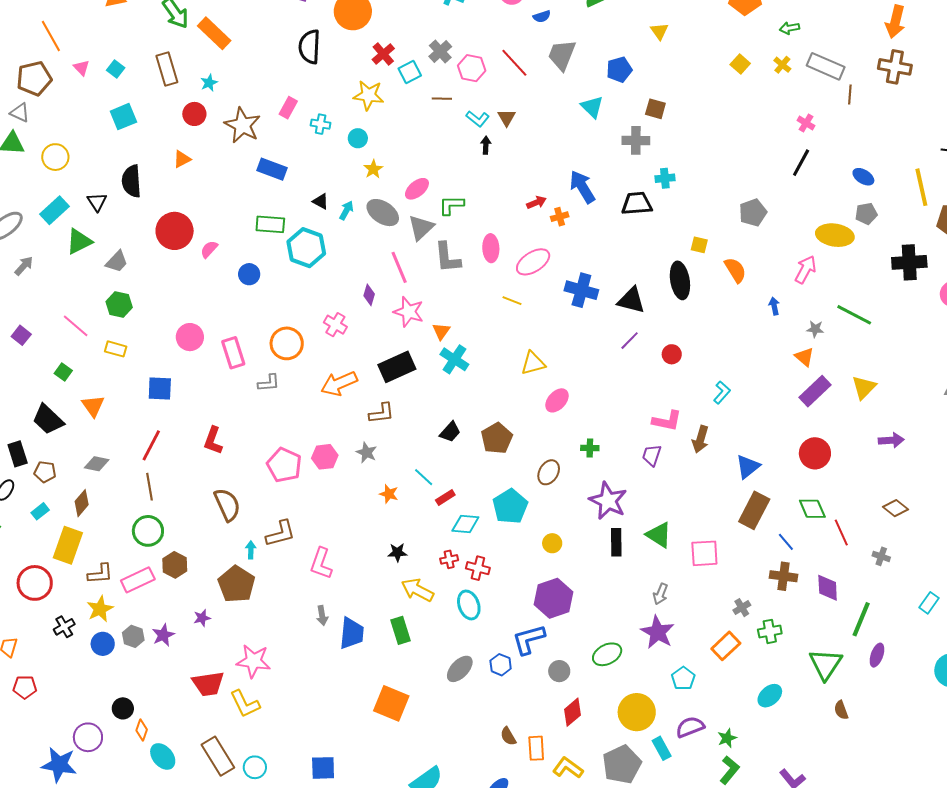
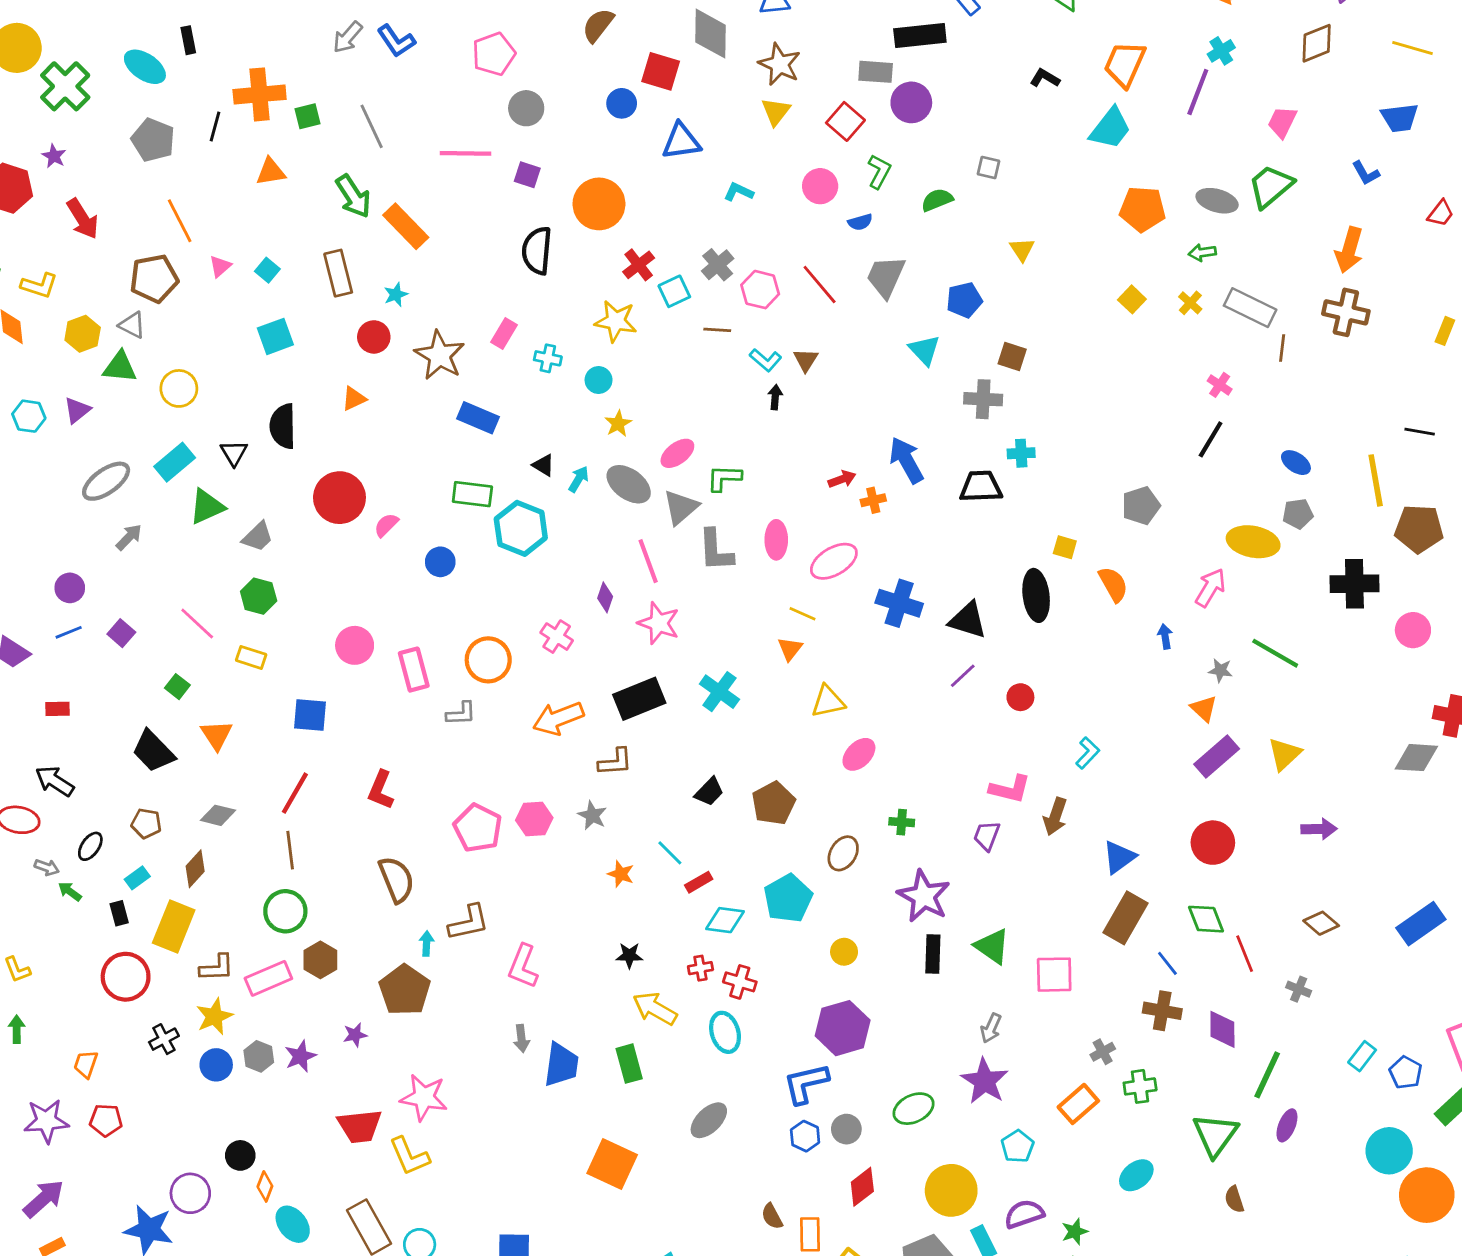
pink triangle: (81, 68) -> (220, 266), turned 30
orange triangle: (441, 331) -> (790, 649), moved
black rectangle: (18, 454) -> (119, 913), moved, size x0.7
blue hexagon: (501, 665) -> (805, 1136), moved

